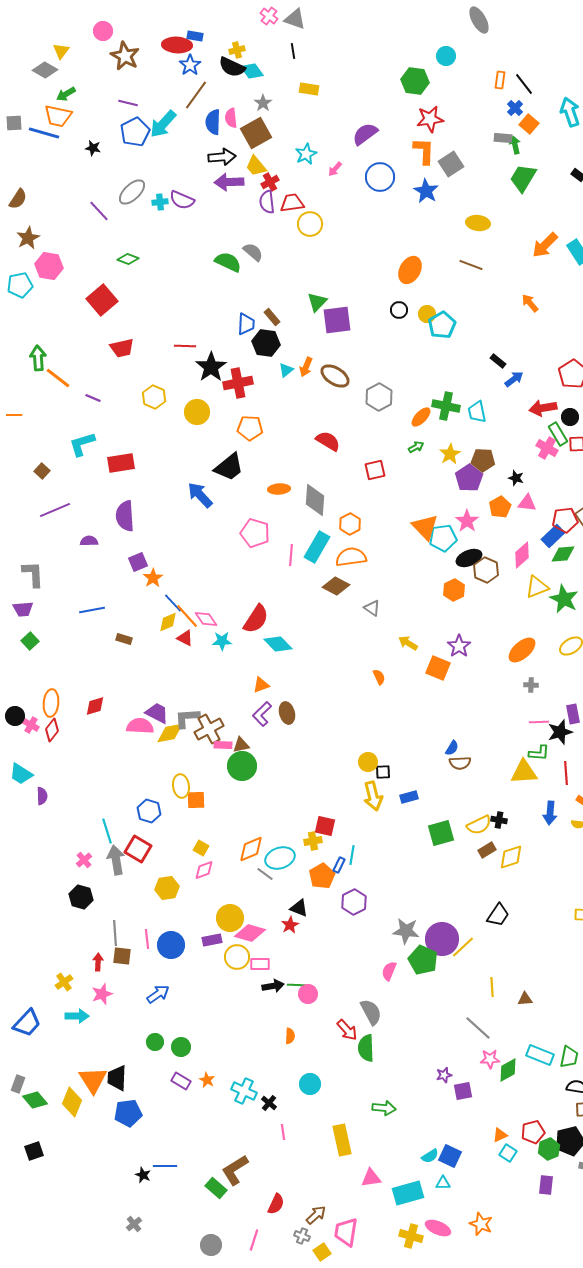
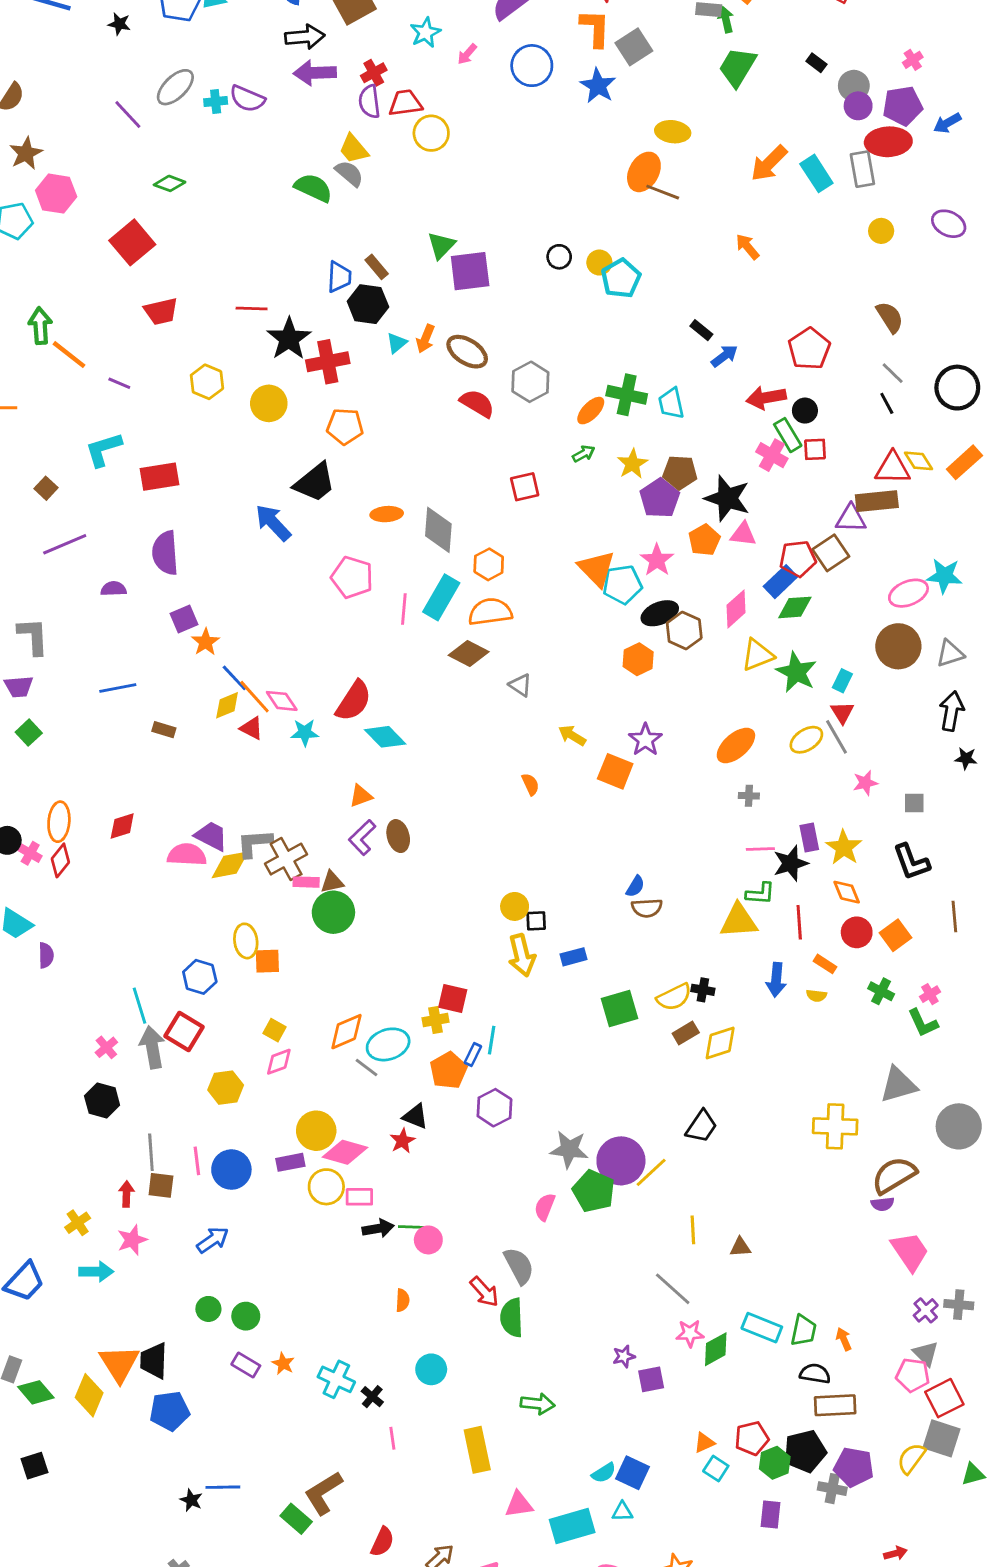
yellow trapezoid: (256, 166) -> (354, 149), moved
orange ellipse: (410, 270) -> (644, 172), moved
red semicircle: (328, 441) -> (477, 403), moved
black star: (516, 478) -> (727, 498), size x2.0

